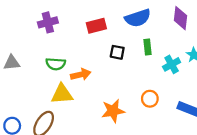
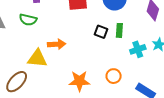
black square: (117, 52) -> (101, 32), moved
green semicircle: (56, 64) -> (28, 20), moved

